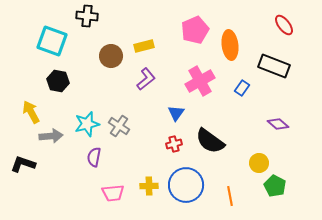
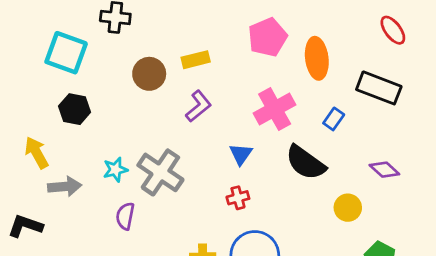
cyan star: (87, 124) -> (115, 170), size x0.7
gray cross: (119, 126) -> (160, 172), size x1.5
black semicircle: (210, 141) -> (306, 163), moved
yellow circle: (259, 163) -> (348, 208), moved

